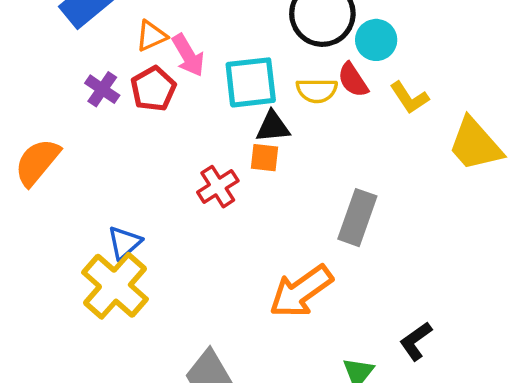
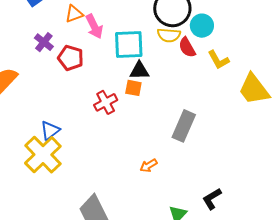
red pentagon: (153, 89) -> (71, 58), moved, turned -30
yellow semicircle: (317, 91) -> (169, 35), moved
orange arrow: (301, 291) -> (149, 166), size x0.5

